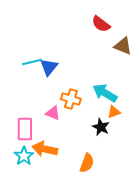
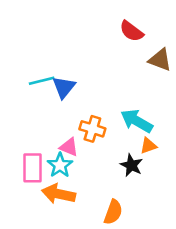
cyan star: (24, 156) -> (60, 165), moved

